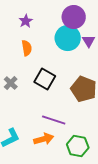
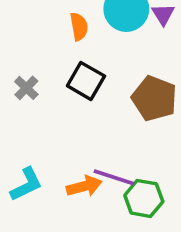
orange semicircle: (27, 48) -> (79, 27), moved
purple line: (54, 120) -> (114, 177), moved

